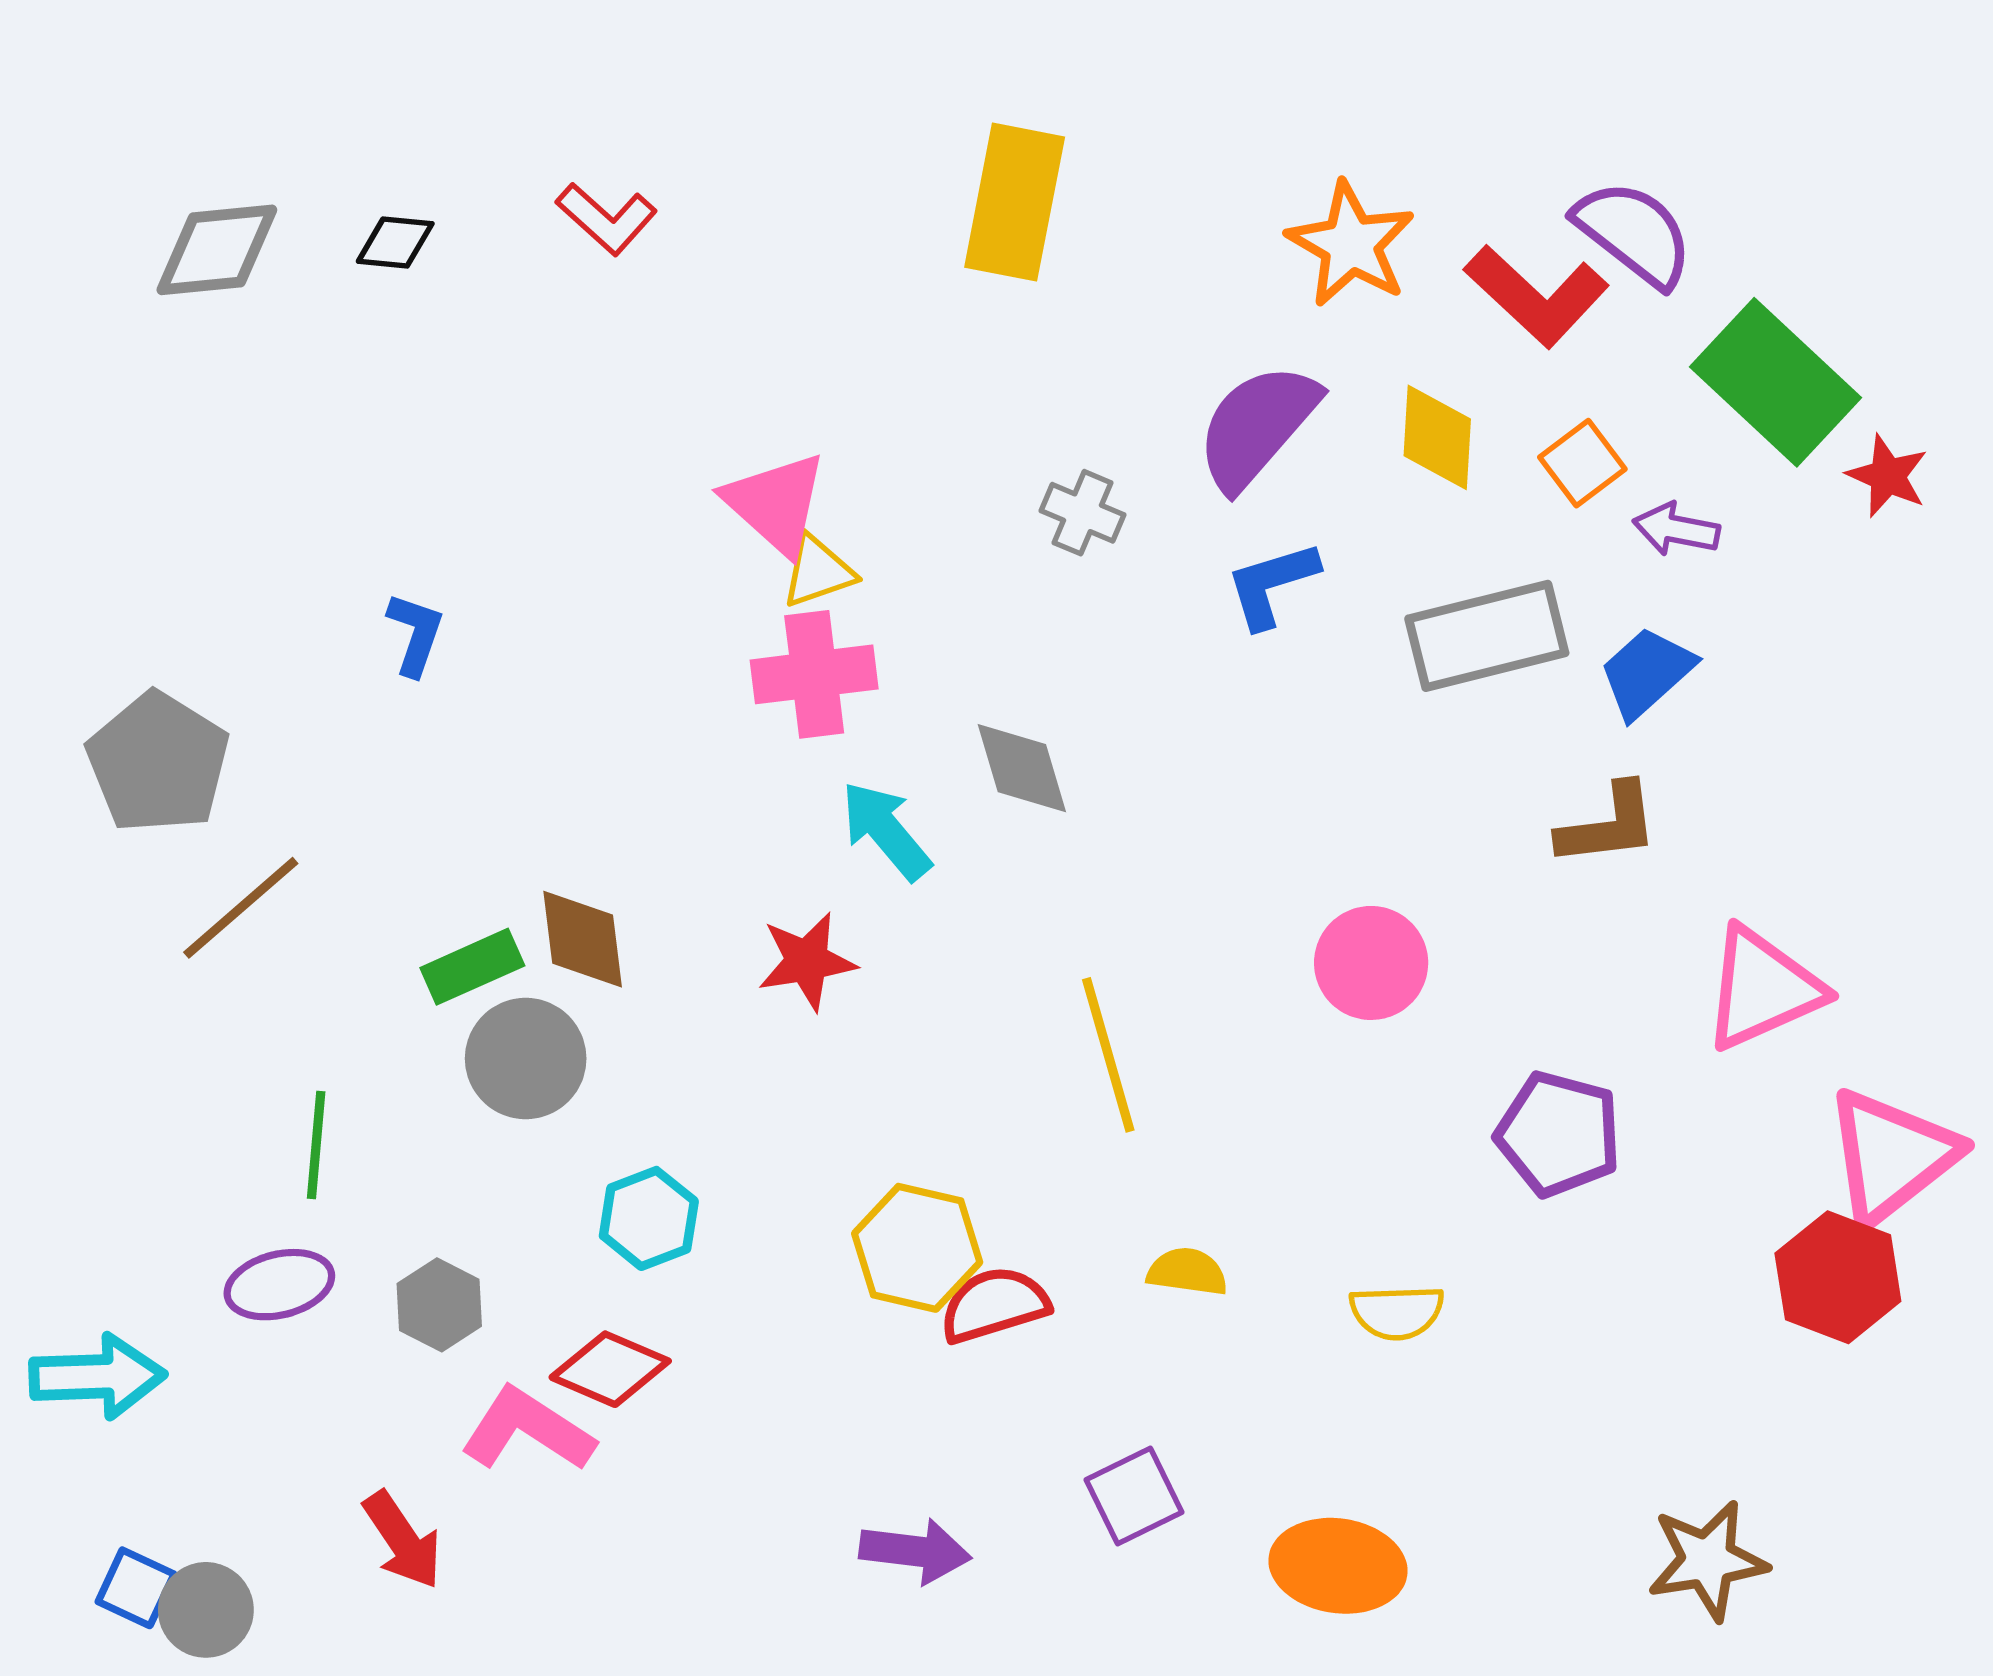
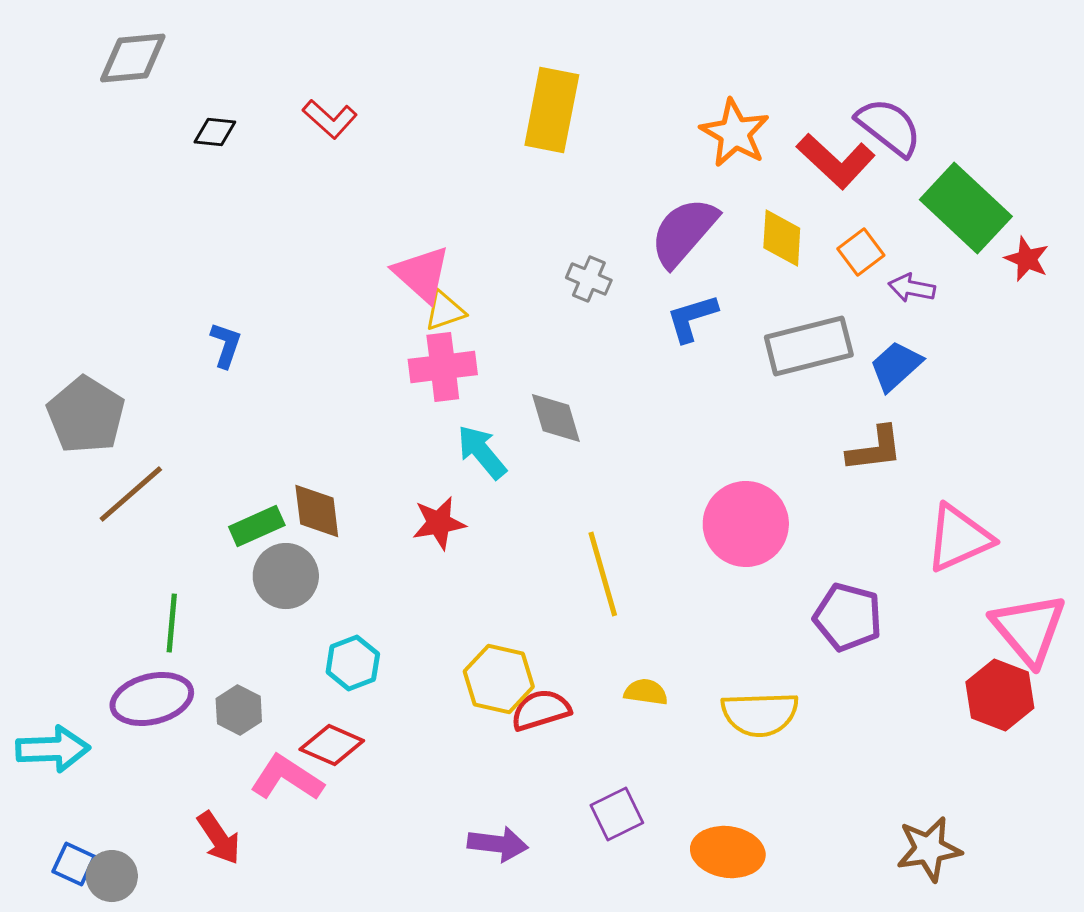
gray diamond: (217, 250) -> (133, 58), moved
pink circle: (1371, 963) -> (746, 524), size x1.4
pink triangle: (1891, 1156) -> (1029, 629), turned -32
purple ellipse: (279, 1285) -> (152, 699), size x1.4
yellow semicircle: (1397, 1312) -> (760, 714), size x1.5

